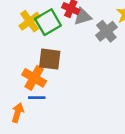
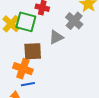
gray triangle: (83, 17) -> (56, 37), moved
green square: (48, 22) -> (26, 22), turned -35

